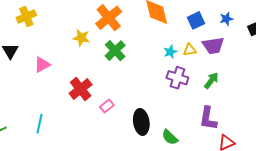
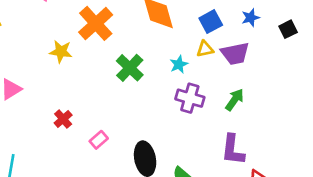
yellow triangle: (190, 50) -> (205, 49), moved
green cross: (115, 51) -> (130, 68), moved
red cross: (81, 89) -> (63, 119), size x0.6

